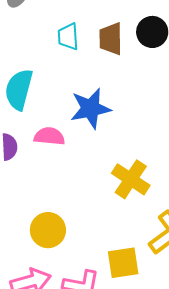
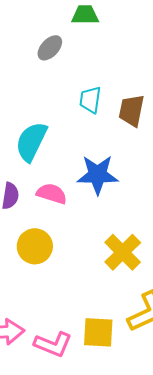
yellow circle: (48, 230) -> (35, 246), moved

